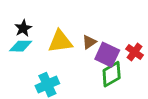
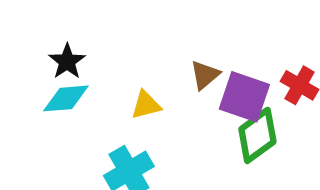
yellow triangle: (60, 42) -> (146, 105), moved, size x0.6

